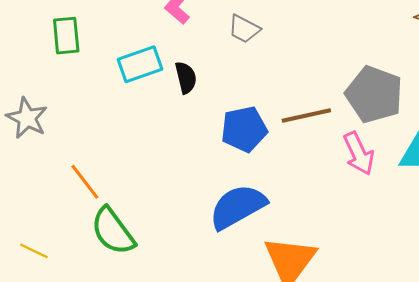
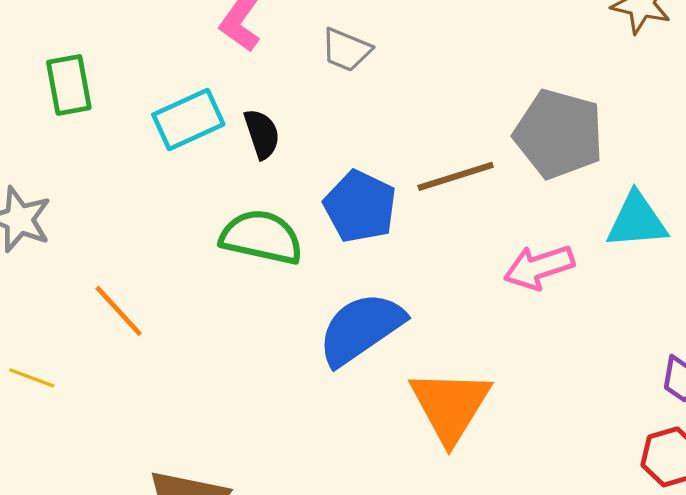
blue pentagon: (244, 129) -> (360, 207), turned -30
pink arrow: (359, 153) -> (539, 267), moved, turned 102
green semicircle: (113, 231) -> (261, 237), moved, turned 144
yellow line: (34, 251) -> (32, 378), moved

